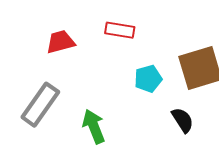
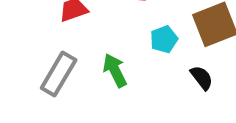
green arrow: (94, 126) -> (115, 70), moved

